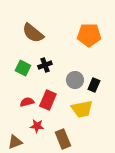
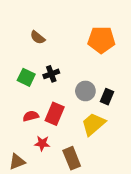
brown semicircle: (33, 33) -> (38, 37), size x0.6
yellow trapezoid: (82, 109) -> (93, 124), turned 150

